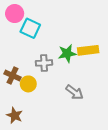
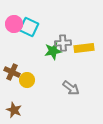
pink circle: (15, 14) -> (14, 24), moved
green star: (67, 53) -> (53, 51), moved
gray cross: (44, 63) -> (63, 43), moved

